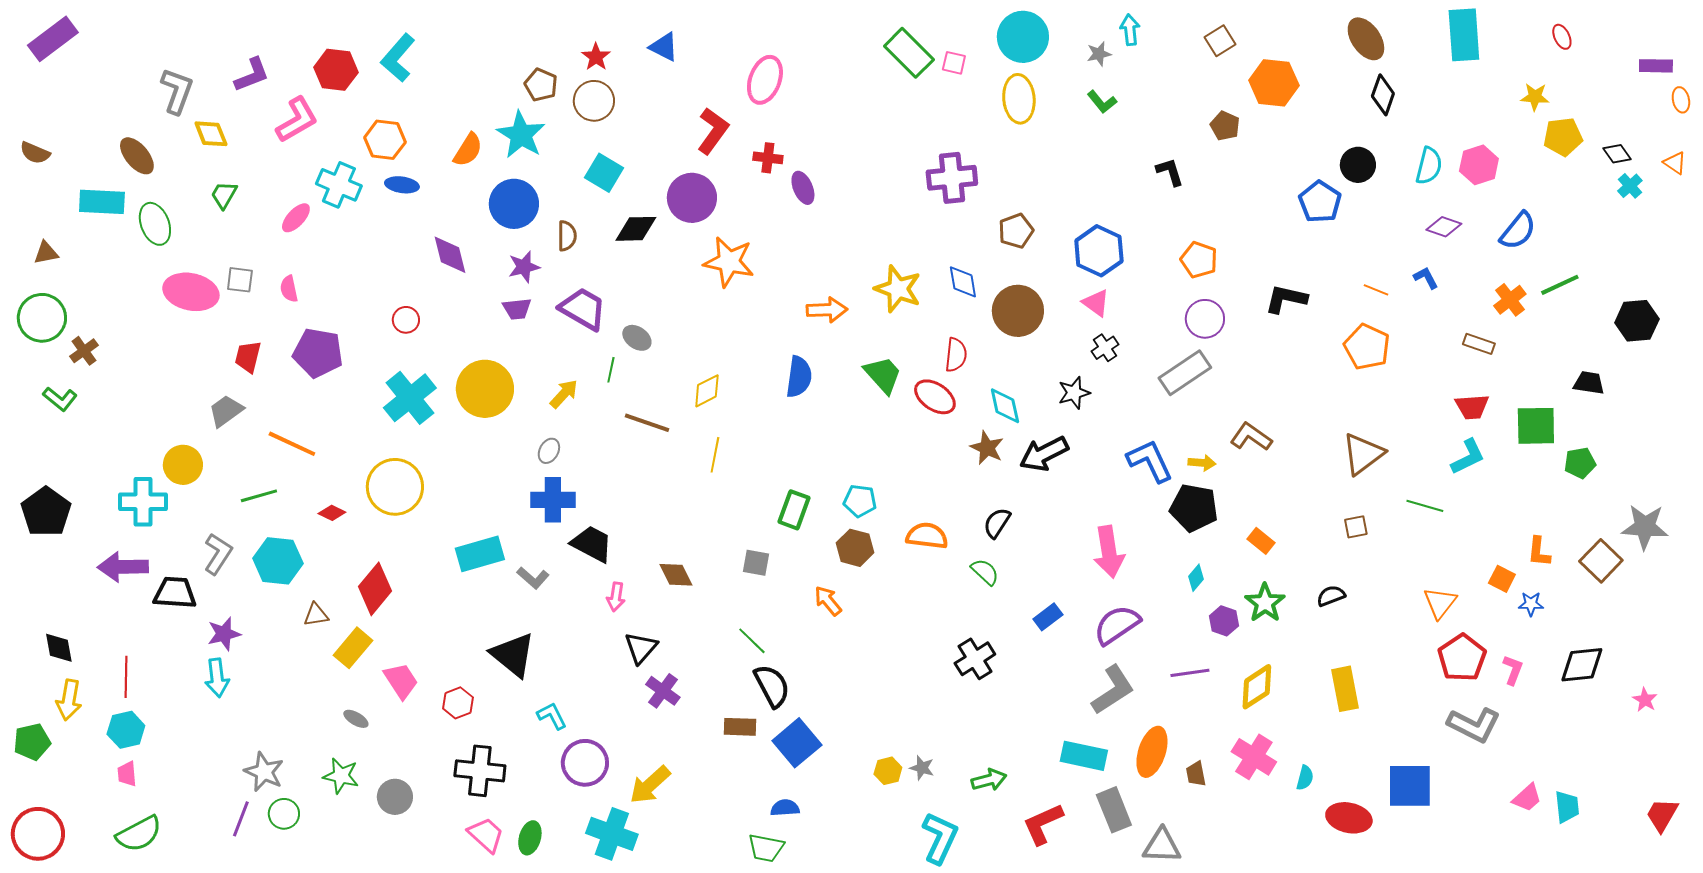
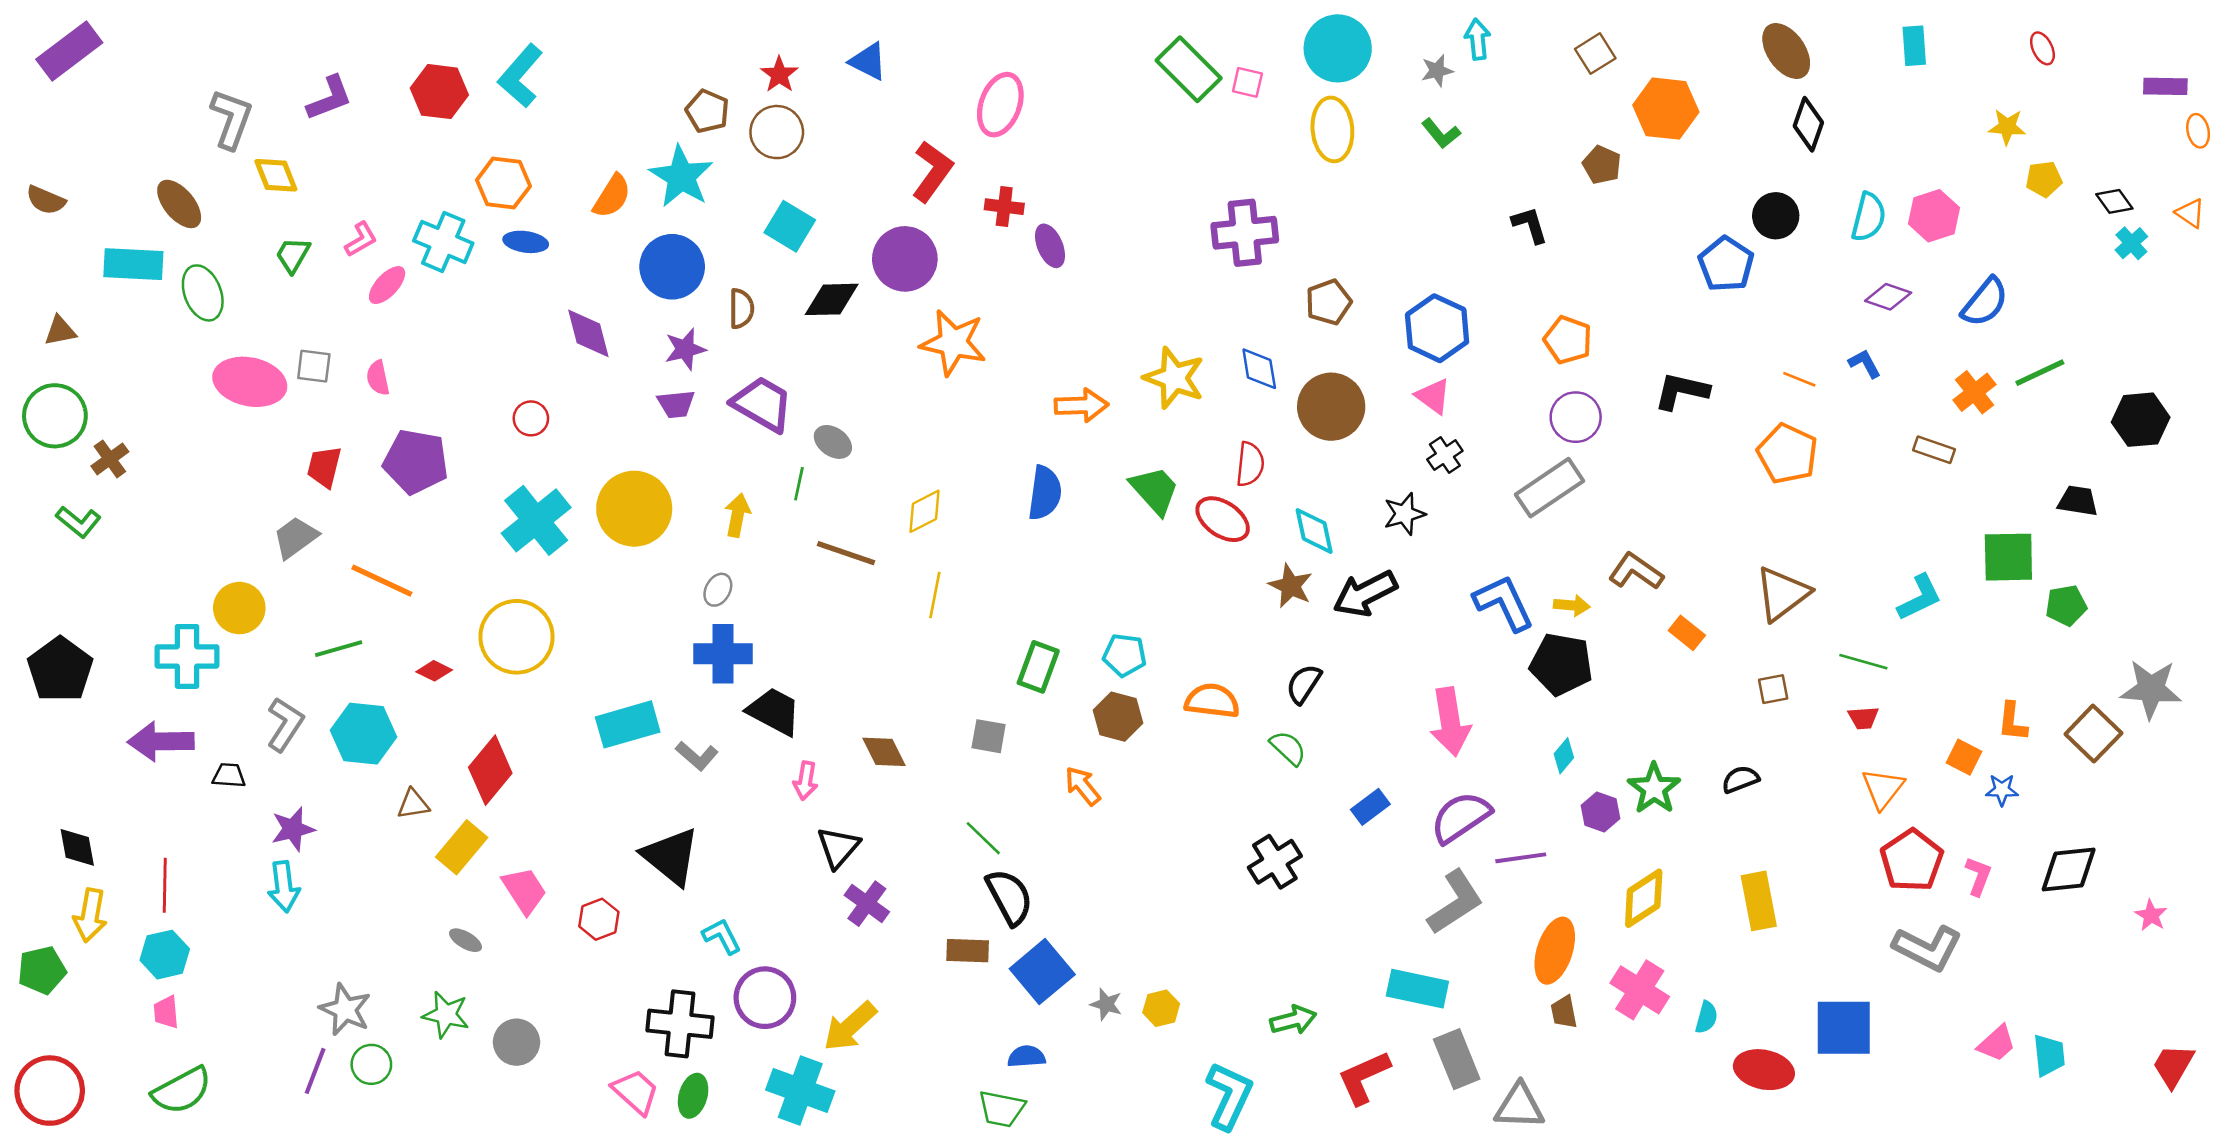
cyan rectangle: (1464, 35) -> (1914, 46), size x0.6
pink L-shape: (297, 120) -> (361, 239), moved, size x0.6
yellow pentagon: (1563, 137) -> (2044, 179), size x0.7
yellow arrow: (564, 394) -> (737, 515), turned -32
red trapezoid: (1472, 407) -> (1863, 718), moved, size x0.7
orange rectangle: (1261, 541) -> (1687, 633), moved
black trapezoid: (175, 593) -> (229, 775), size x0.6
purple line: (1190, 673) -> (1521, 858), moved
orange ellipse: (1152, 752) -> (1555, 951), moved
gray star: (922, 768) -> (1106, 1004), moved
black cross: (480, 771) -> (680, 1024), moved

